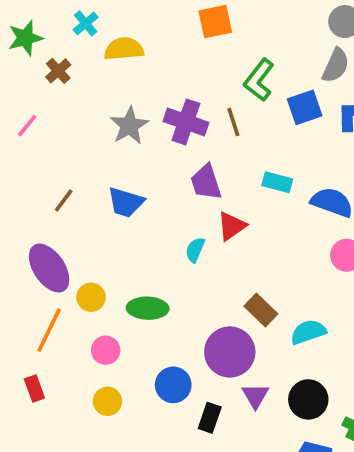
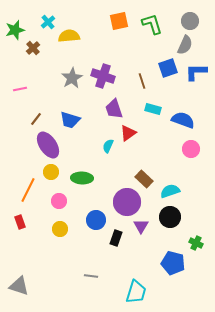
green L-shape: (259, 80) -> (152, 24), moved, turned 125
brown line: (233, 122) -> (142, 81), moved
pink line: (27, 126) -> (20, 89), moved, turned 40
purple ellipse: (49, 268) -> (48, 145), moved
black circle: (308, 399) -> (170, 217), moved

